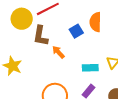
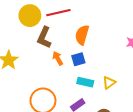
orange semicircle: (95, 22) -> (82, 35), moved
blue square: (76, 31) -> (78, 59), moved

